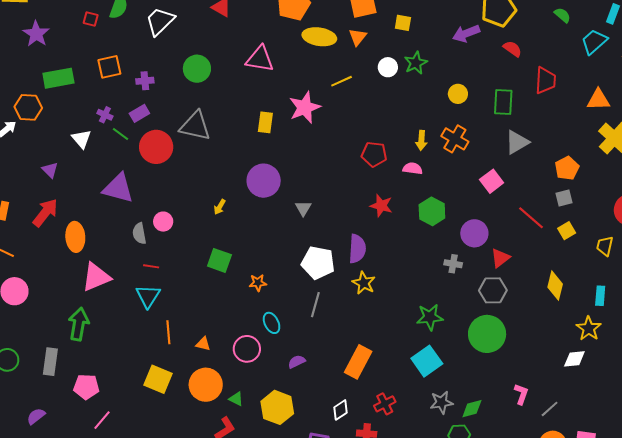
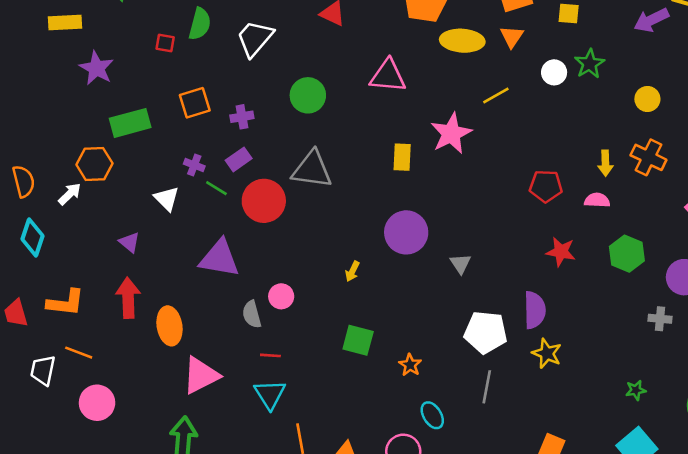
red arrow: (45, 213) -> (128, 298), turned -36
orange star: (258, 283) -> (410, 365), turned -30
green star: (430, 317) -> (636, 390), size x0.6

